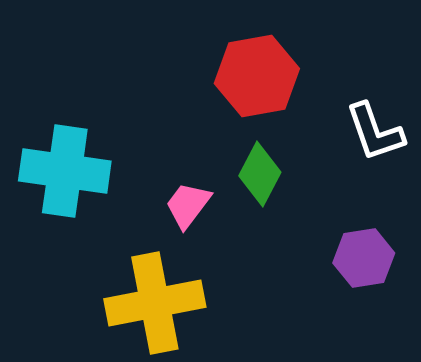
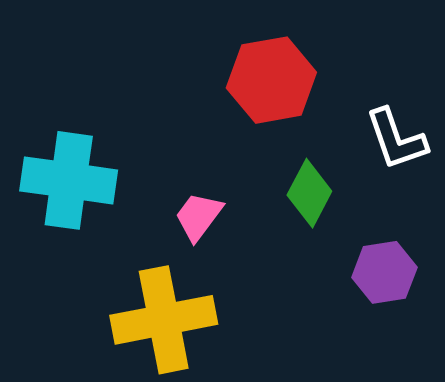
green diamond: (260, 174) -> (309, 193), moved

